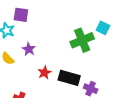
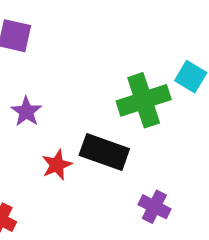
black rectangle: (69, 78) -> (104, 152), moved

